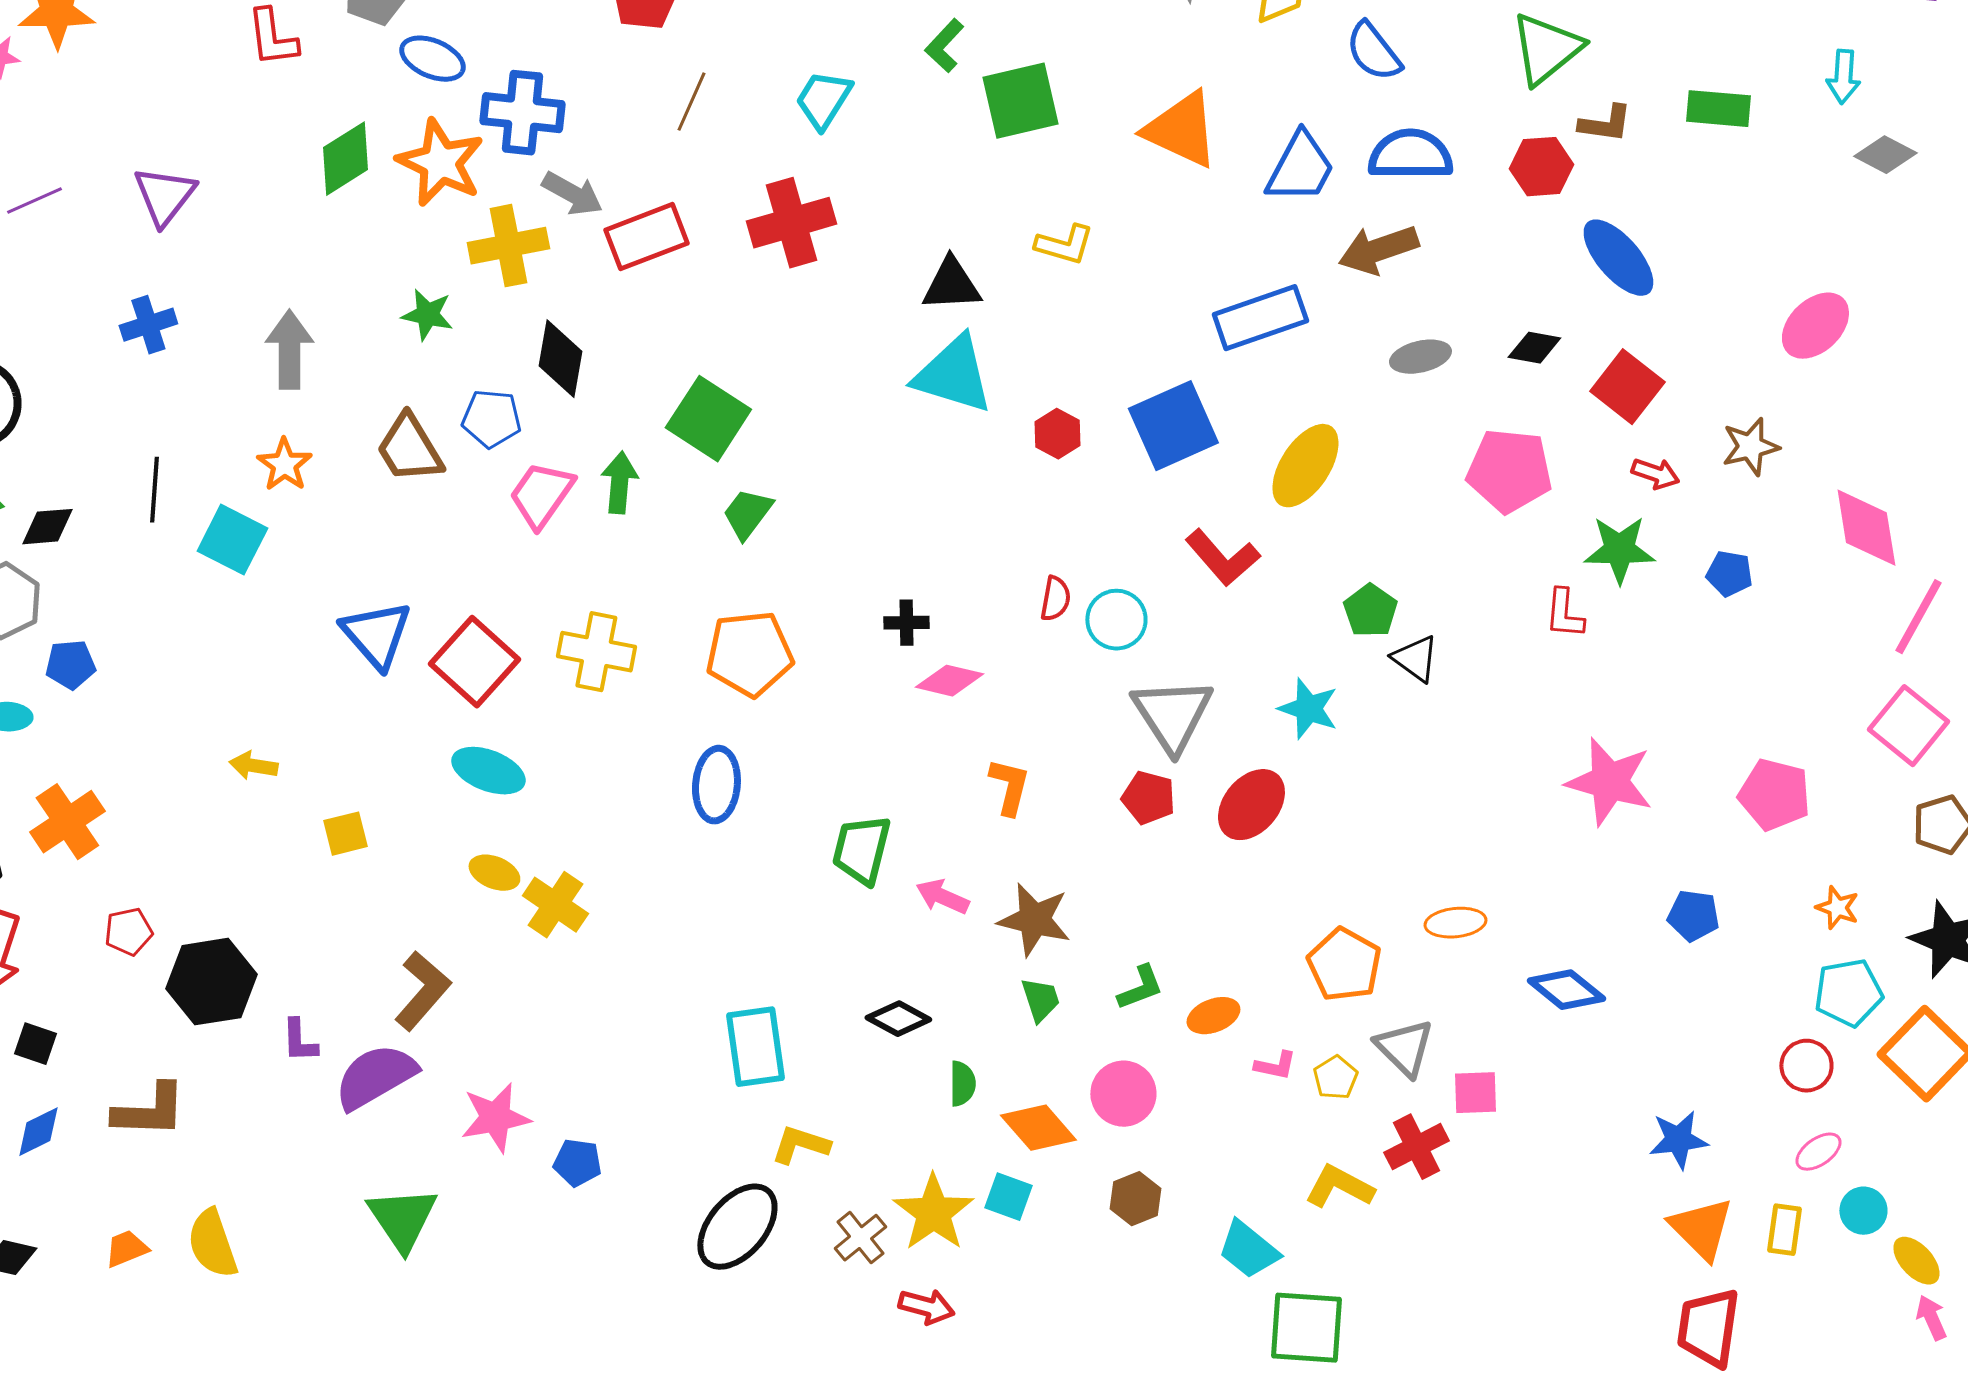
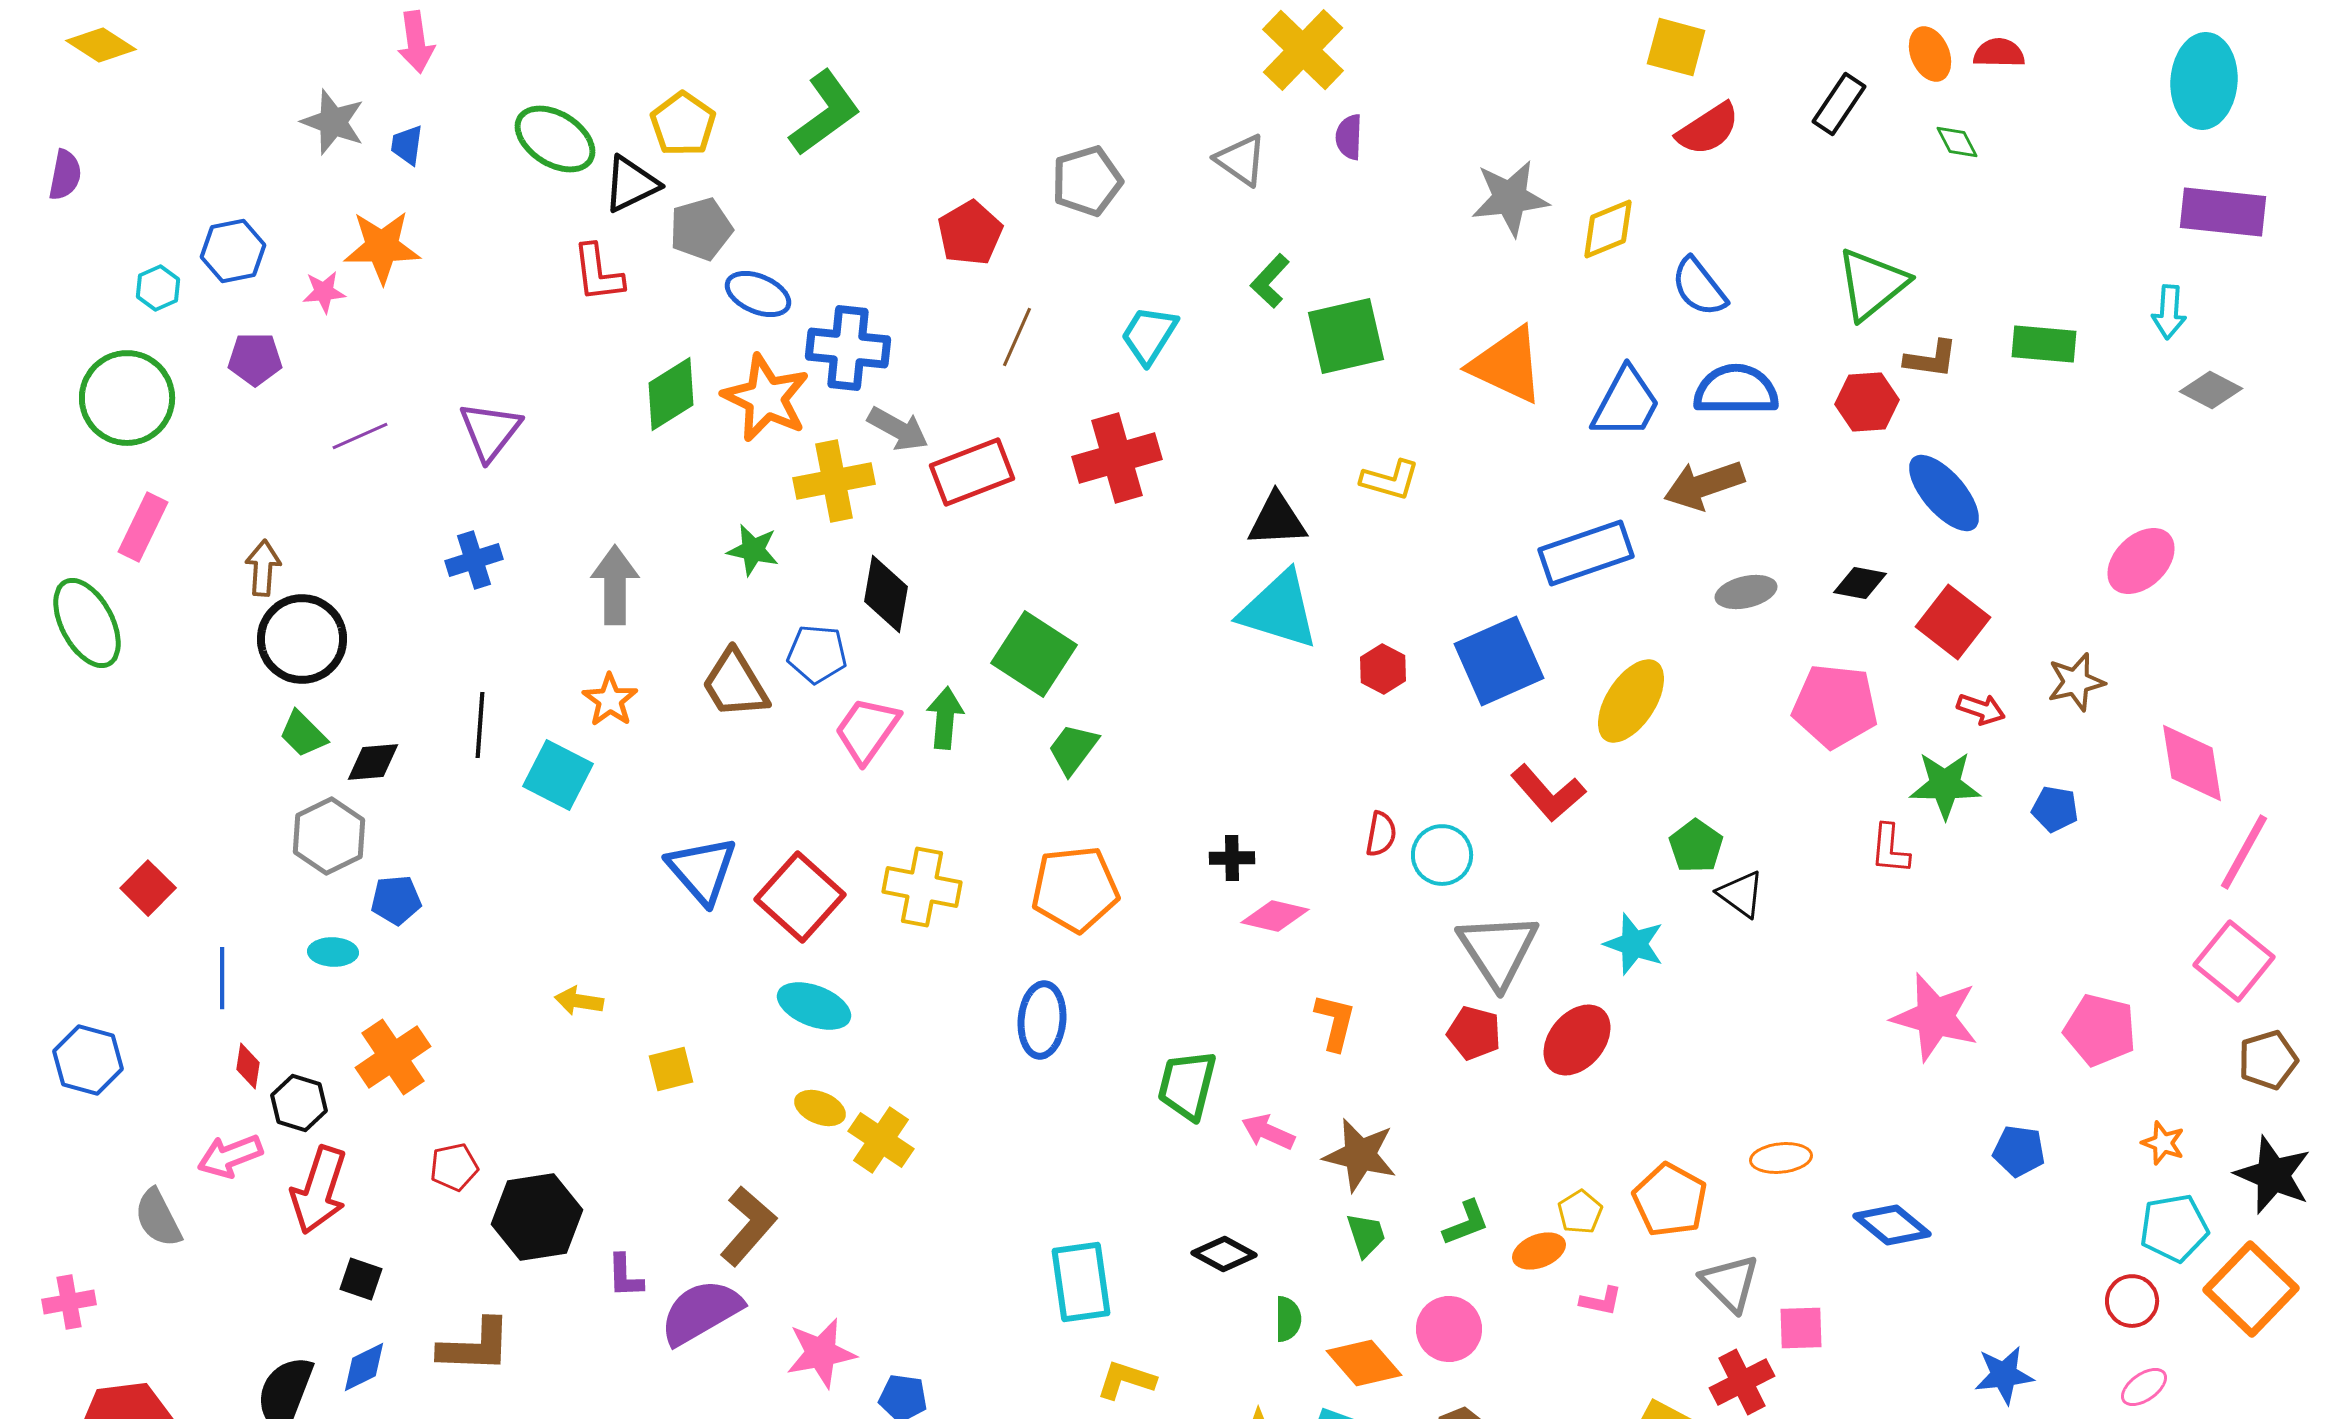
yellow pentagon: (1335, 1078) -> (1580, 1212), moved

